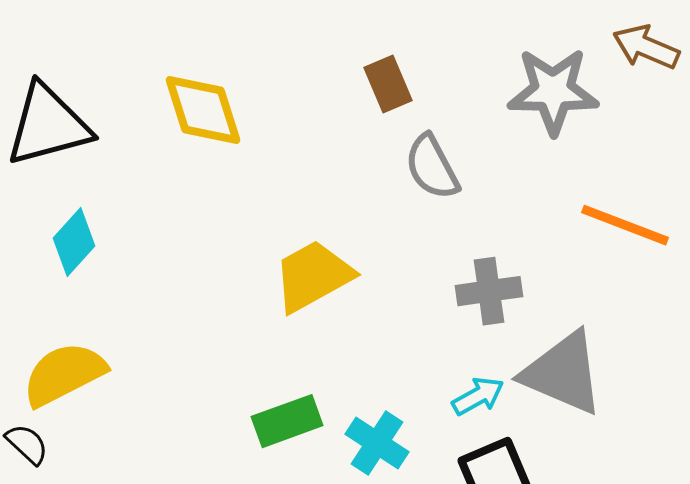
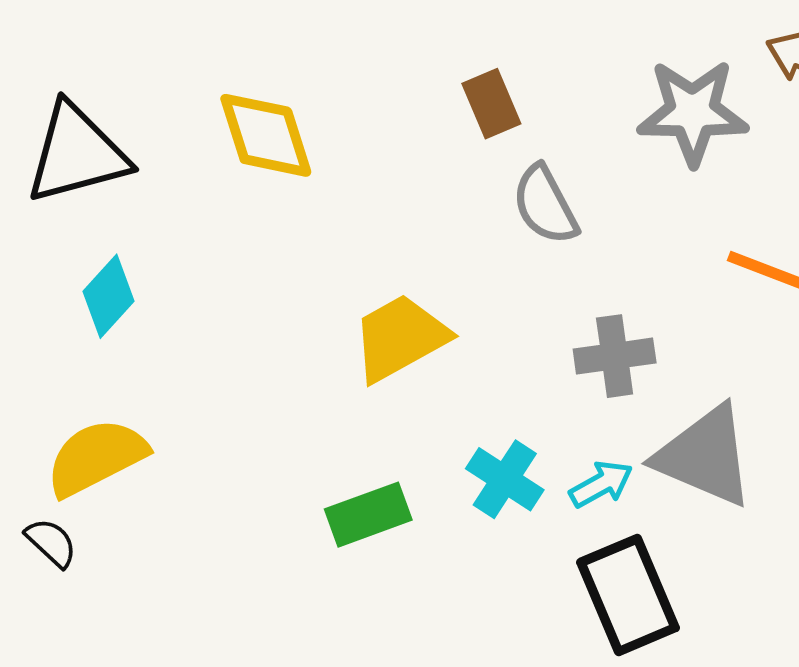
cyan cross: (377, 443) -> (505, 479), moved

